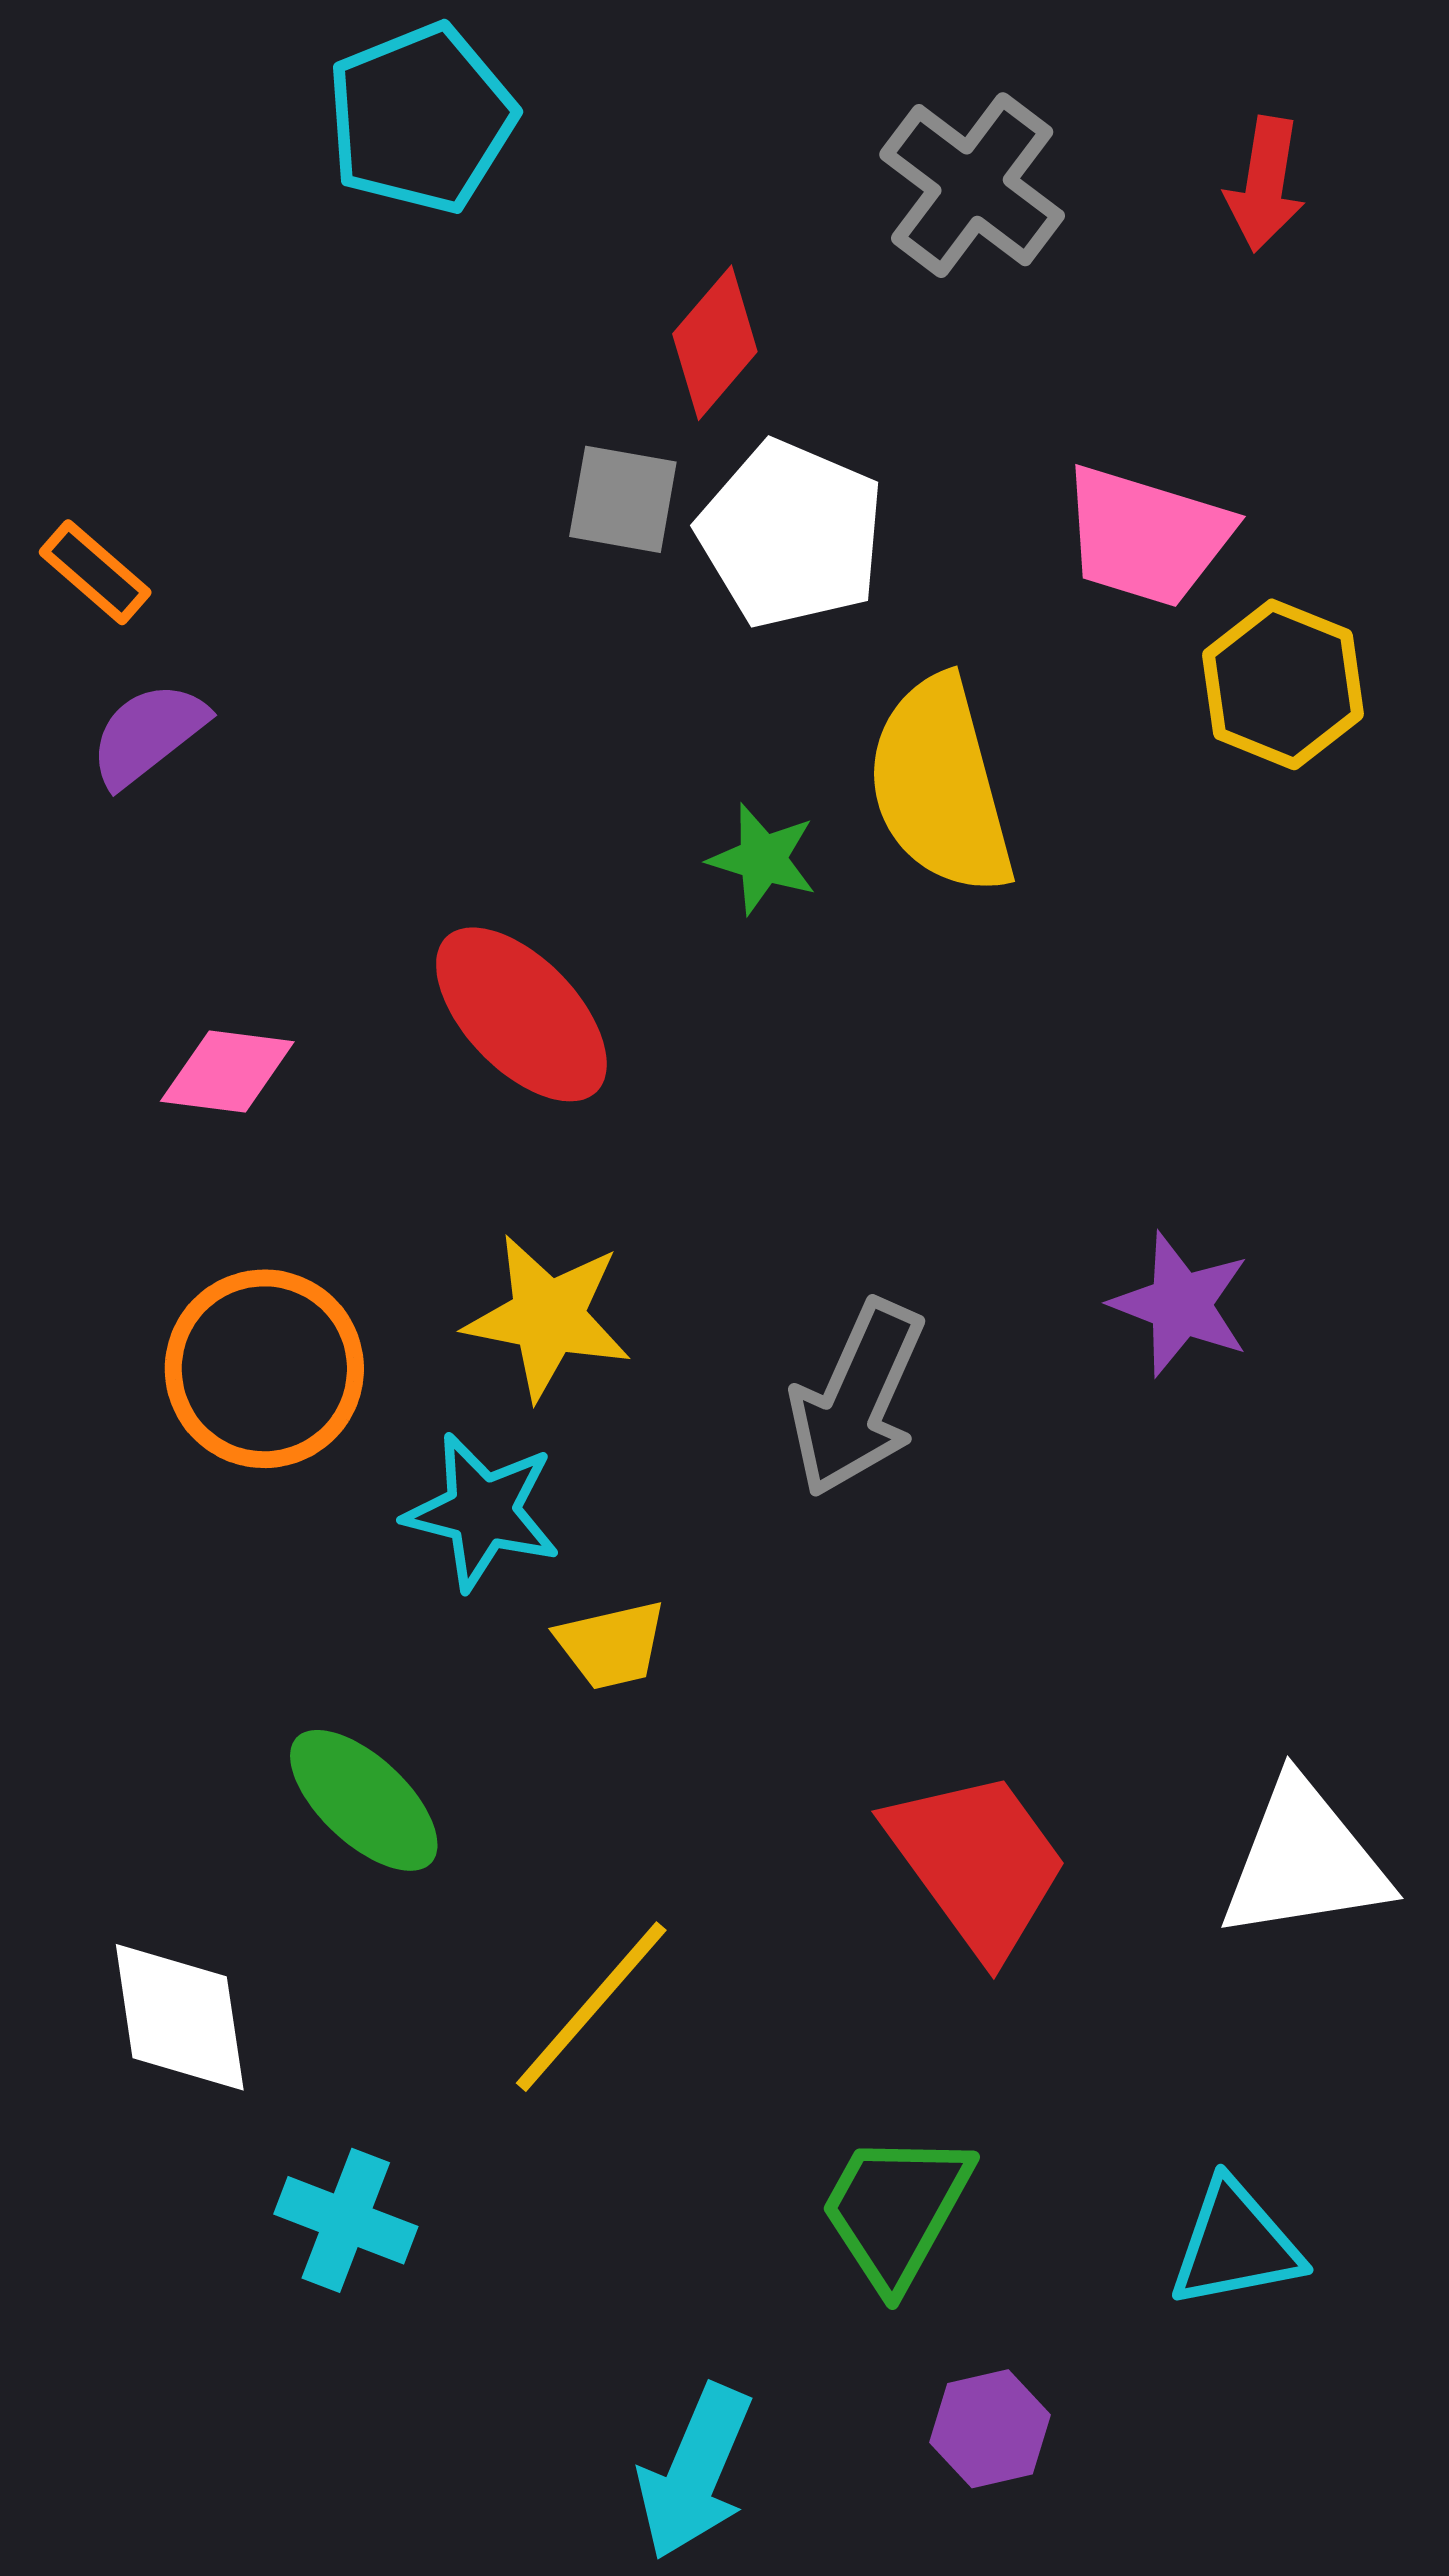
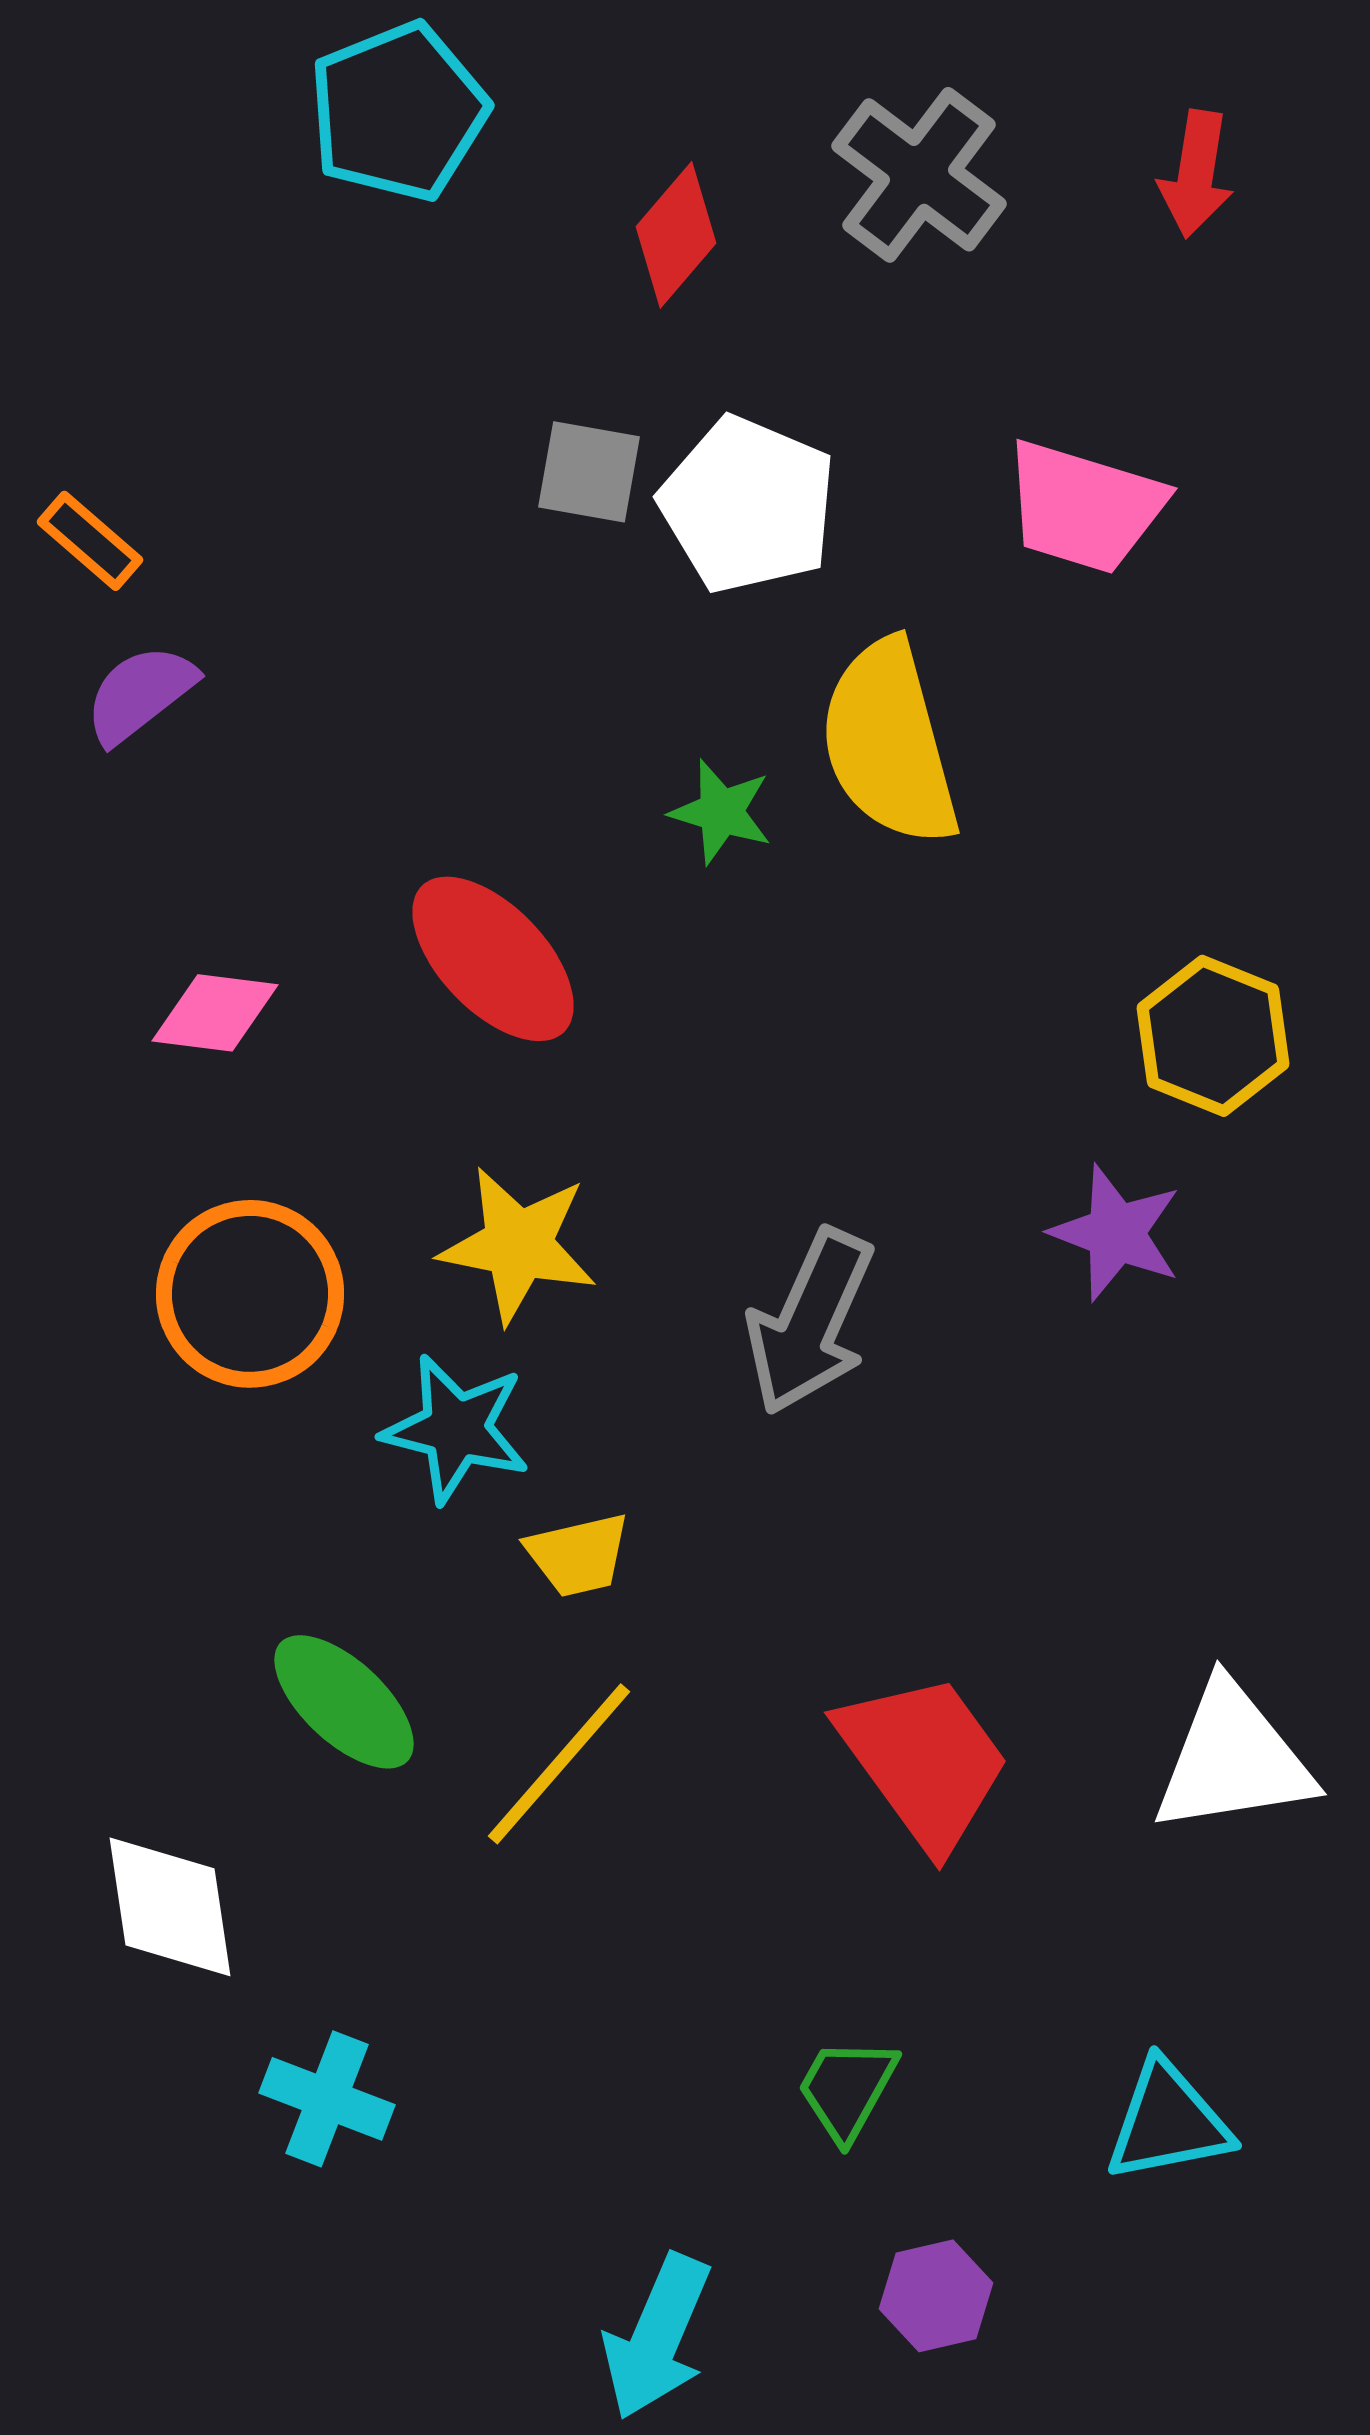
red diamond: (715, 343) -> (676, 235), moved
yellow hexagon: (1283, 684) -> (1213, 1036), moved
yellow line: (591, 2007) -> (559, 1764), moved
green trapezoid: (896, 2210) -> (847, 2089), size x0.7

